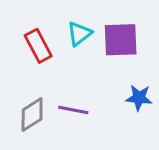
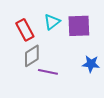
gray diamond: (32, 115) -> (32, 56), moved

